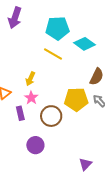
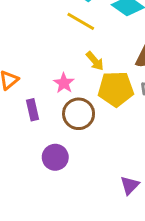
yellow arrow: (30, 79) -> (95, 61), moved, turned -64
pink star: (31, 98) -> (64, 83), moved

